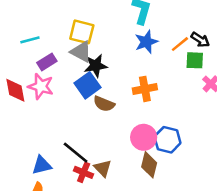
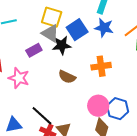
blue star: (146, 42) -> (104, 28), turned 30
purple rectangle: (47, 62) -> (34, 50), moved
blue square: (88, 85) -> (77, 30), moved
pink star: (41, 86) -> (19, 78), moved

